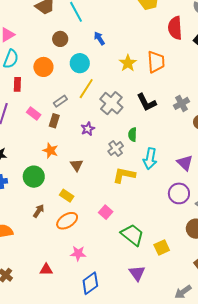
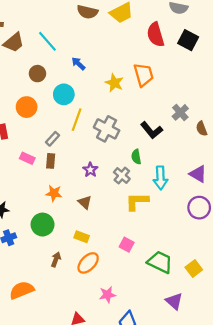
black L-shape: (146, 102) -> (152, 130), moved
purple star: (88, 129) -> (90, 170), moved

